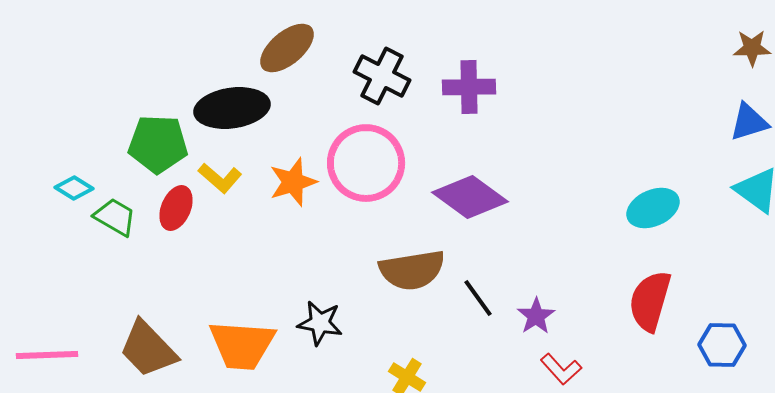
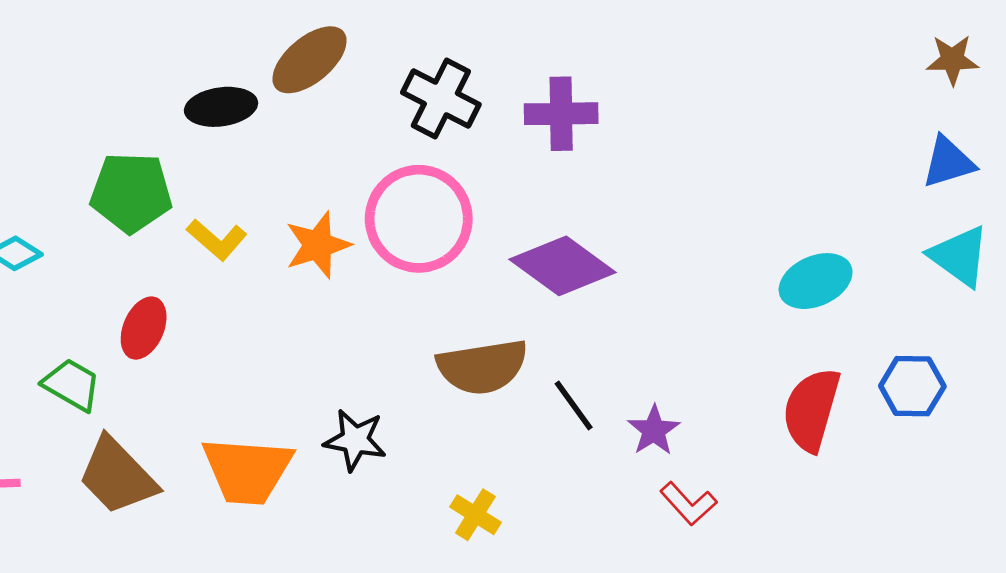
black ellipse: (232, 108) -> (221, 107), moved, size x0.7
red ellipse: (176, 208) -> (144, 328), moved
green trapezoid: (115, 217) -> (72, 385), moved
blue hexagon: (722, 345) -> (912, 386), moved

